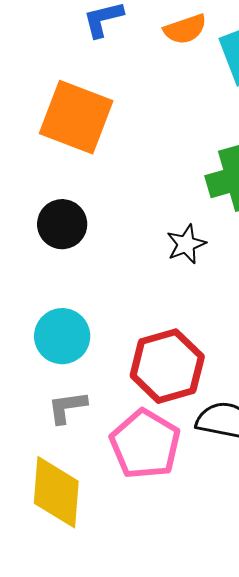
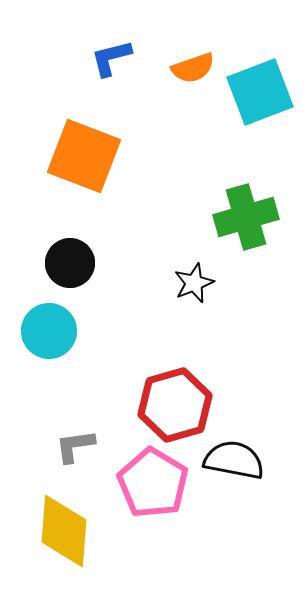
cyan circle: (62, 336) -> (49, 331), moved

